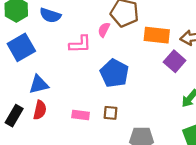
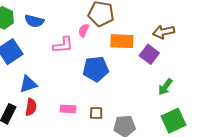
orange rectangle: (157, 35) -> (122, 41), moved
blue pentagon: (114, 73) -> (96, 69), turned -30
brown square: (111, 113) -> (96, 113), moved

